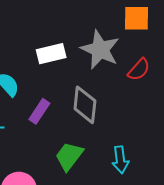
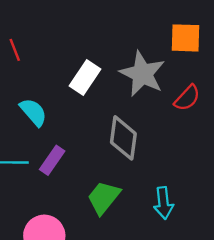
white rectangle: (51, 54) -> (85, 77), turned -44
purple rectangle: (39, 111) -> (52, 160), moved

